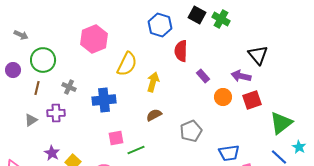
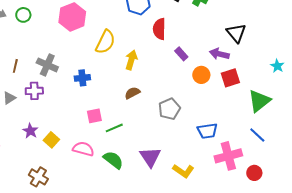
green circle: (43, 60) -> (23, 15), moved, size x0.6
gray cross: (69, 87) -> (47, 65), size x1.5
blue cross: (104, 100) -> (82, 78), size x0.7
cyan star: (299, 147) -> (277, 66), moved

